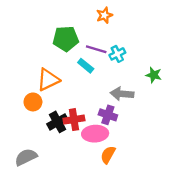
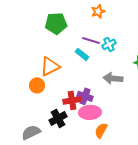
green pentagon: (66, 39) -> (56, 23), moved
purple cross: (108, 115) -> (85, 96), moved
black cross: (58, 122) -> (58, 118), moved

